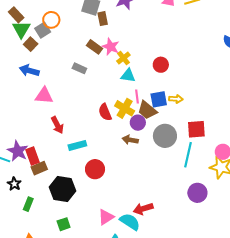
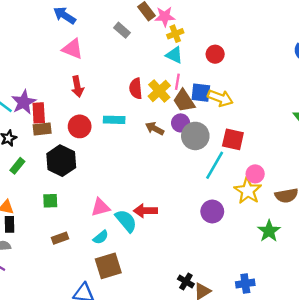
pink star: (111, 47) -> (165, 16), turned 30
yellow arrow: (176, 99) -> (220, 98), size x1.5
purple circle: (138, 123) -> (181, 123), moved
cyan rectangle: (77, 145) -> (114, 120), moved
red circle: (95, 169) -> (80, 126), moved

